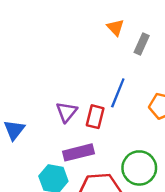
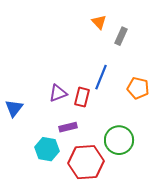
purple triangle: (67, 112) -> (58, 93), turned 30
purple rectangle: (78, 152) -> (68, 127), size x0.7

